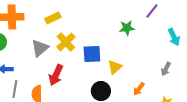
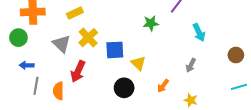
gray triangle: (40, 48) -> (62, 44), turned -36
yellow triangle: (115, 67) -> (138, 63), turned -35

